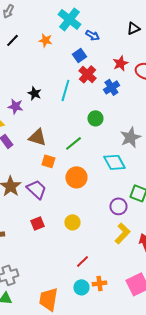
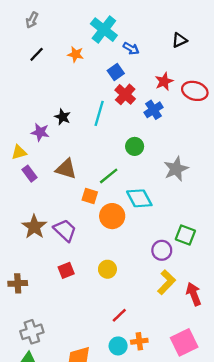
orange square: (48, 161) -> (90, 196), moved
cyan diamond: (114, 162) -> (139, 198), moved

